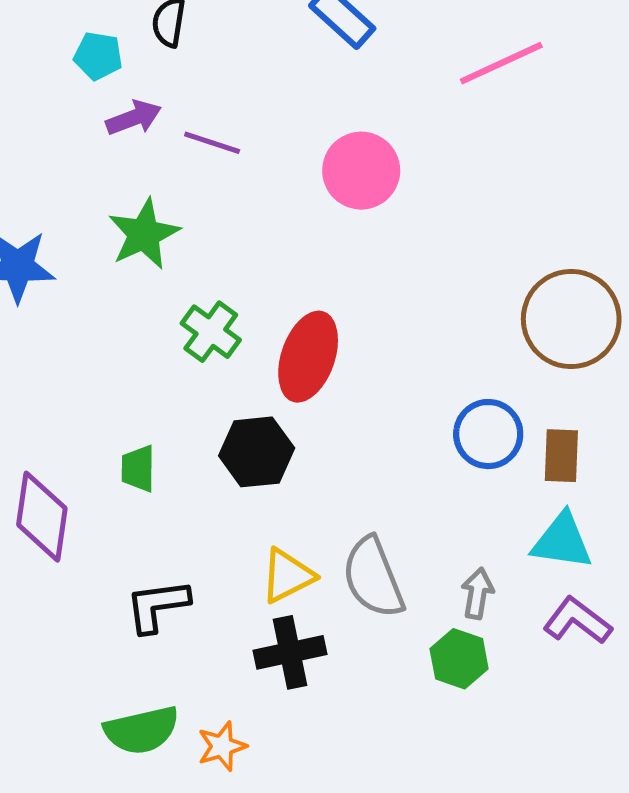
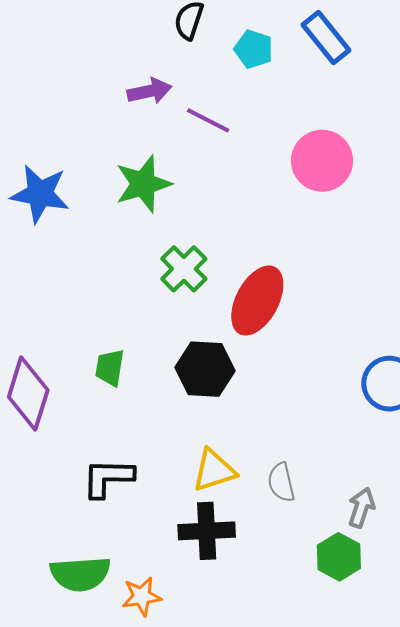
cyan pentagon: (98, 56) -> (254, 49), moved
gray semicircle: (373, 578) -> (281, 482), size x0.6

